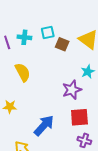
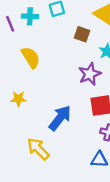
brown square: (62, 44) -> (82, 34), moved

